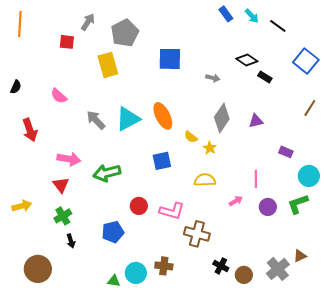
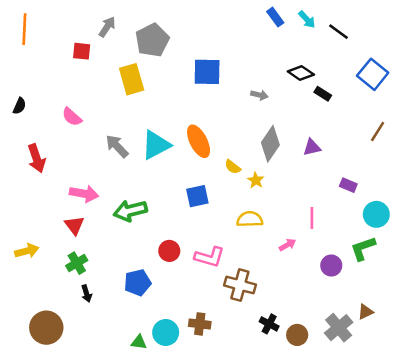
purple circle: (268, 207) -> (331, 266), moved

